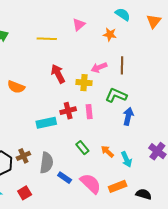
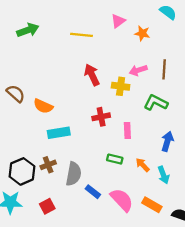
orange star: (110, 34) -> (142, 33), moved
orange semicircle: (16, 87) -> (43, 106), moved
pink rectangle: (89, 112) -> (127, 130), moved
blue arrow: (128, 116) -> (167, 141), moved
cyan rectangle: (46, 123) -> (59, 133), moved
green rectangle: (82, 148) -> (115, 159), turned -40
orange rectangle: (118, 186) -> (152, 205), turned 48

